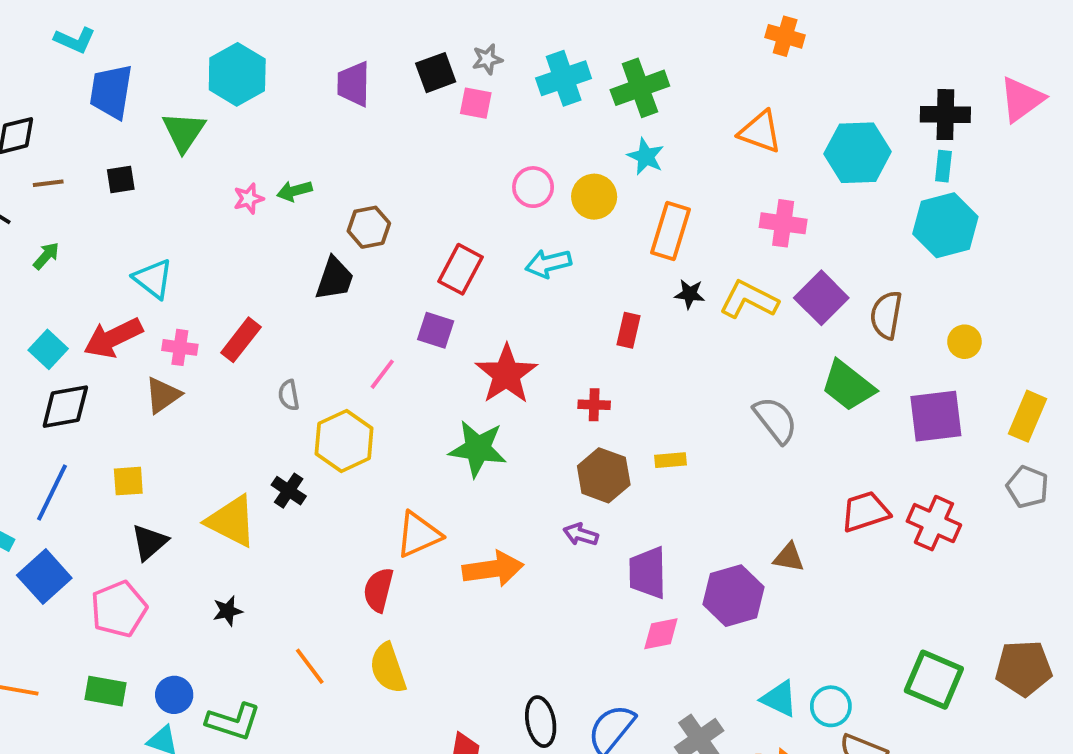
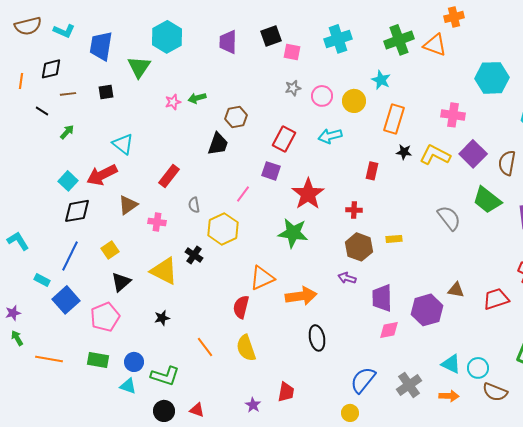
orange cross: (785, 36) -> (454, 17), turned -30
cyan L-shape: (75, 40) -> (64, 31), moved
gray star: (487, 59) -> (293, 88), moved
green cross: (640, 88) -> (399, 40), moved
orange triangle: (760, 132) -> (435, 45), moved
pink cross: (180, 347) -> (157, 222), moved
yellow square: (128, 481) -> (110, 250), turned -30
red trapezoid: (865, 512) -> (496, 299), moved
black ellipse: (541, 722) -> (317, 338), moved

